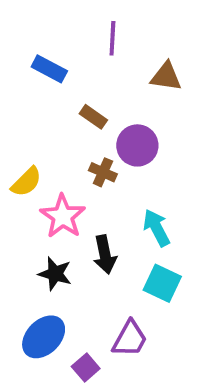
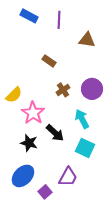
blue rectangle: (49, 69) -> (29, 16), moved
purple circle: (137, 145) -> (92, 89), moved
brown cross: (103, 172) -> (63, 90), moved, turned 32
black arrow: (105, 255) -> (55, 133), turned -36

